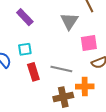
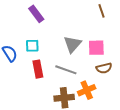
gray triangle: (69, 21) -> (72, 44), moved
orange cross: (85, 87) -> (87, 90), turned -30

